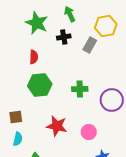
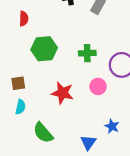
red semicircle: (34, 57) -> (24, 19), moved
pink circle: (89, 132) -> (98, 86), moved

